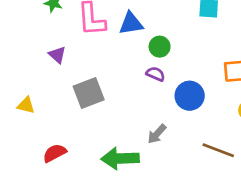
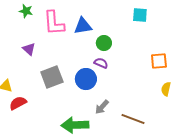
blue circle: (190, 96) -> (86, 79), moved
brown line: (218, 150) -> (133, 119), moved
red semicircle: (55, 153) -> (18, 103), moved

